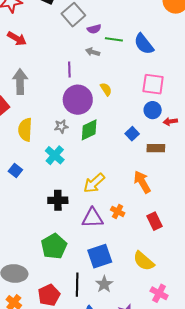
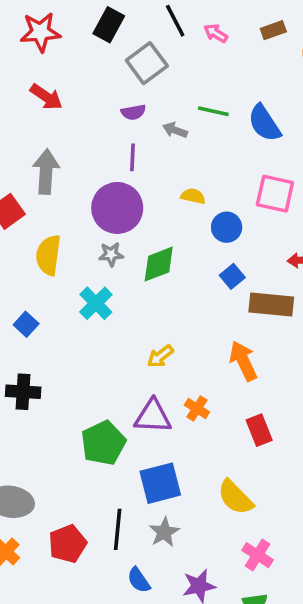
purple semicircle: (94, 29) -> (133, 112), moved
yellow semicircle: (106, 89) -> (193, 196), turned -48
purple circle: (78, 100) -> (117, 208), moved
blue circle: (153, 110) -> (227, 227), moved
brown rectangle: (156, 148) -> (271, 304), size x1.4
yellow arrow: (94, 183) -> (160, 356), size x0.7
black cross: (58, 200) -> (23, 392), moved
green pentagon: (54, 246) -> (103, 443), moved

